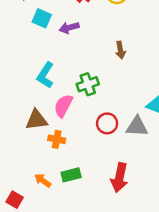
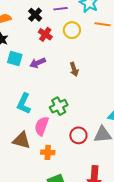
brown arrow: (120, 50) -> (74, 69), moved
brown triangle: (36, 120) -> (22, 140), turned 30
orange cross: (57, 139) -> (48, 152), moved

